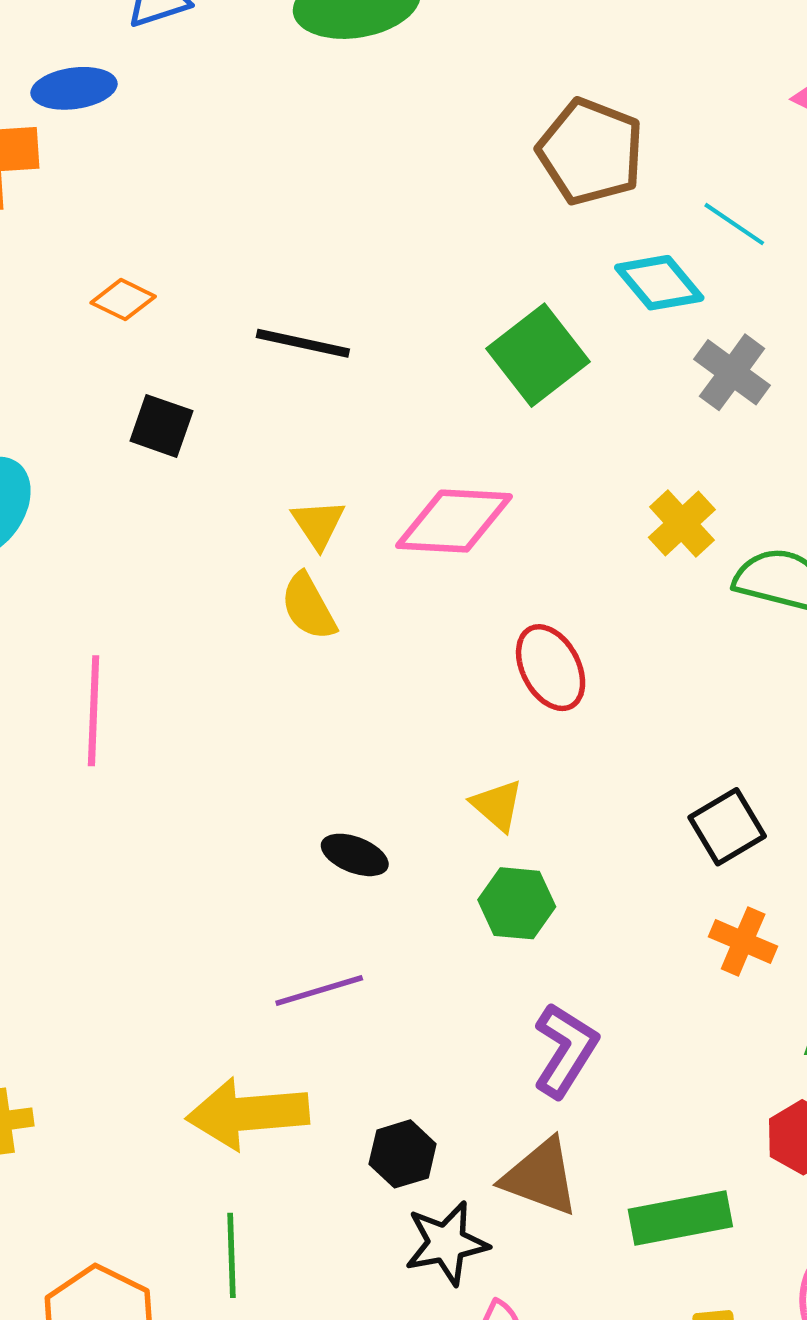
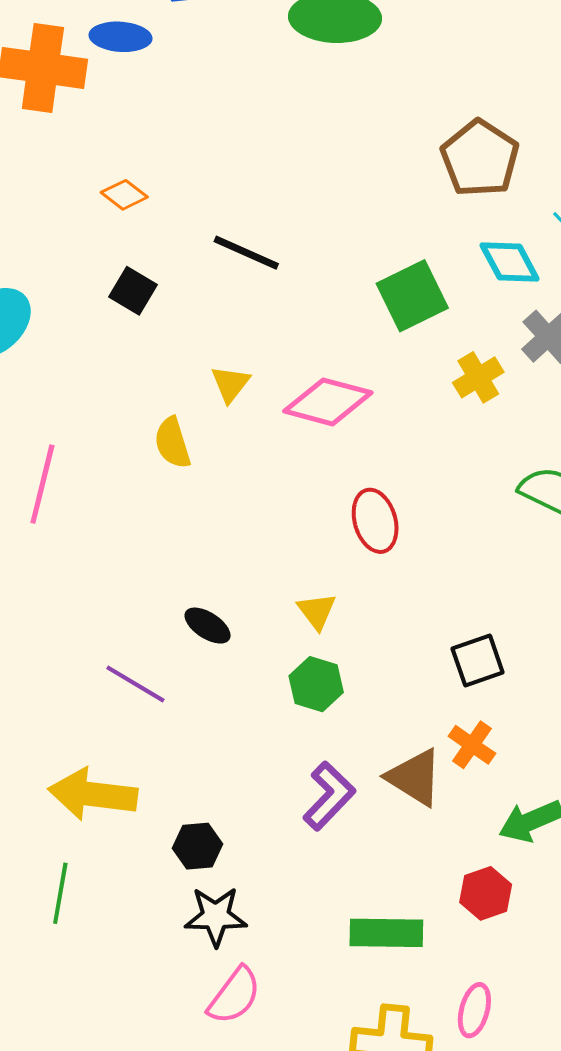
yellow cross: (682, 523) -> (478, 377), moved
yellow semicircle: (308, 607) -> (172, 443), moved
purple line: (319, 991) -> (135, 684), moved, turned 36
brown triangle: (541, 1177) -> (415, 777), moved

